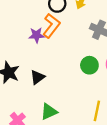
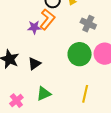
green circle: (89, 65) -> (80, 54), size x1.5

